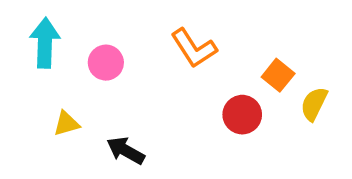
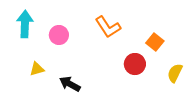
yellow semicircle: (314, 104) -> (175, 73), moved

